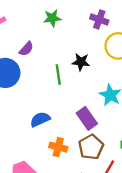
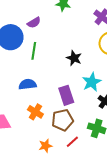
black star: (81, 62) -> (74, 58), moved
green line: (58, 75) -> (34, 51), moved

